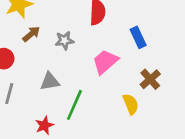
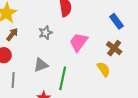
brown arrow: (31, 34) -> (12, 34), moved
blue rectangle: (138, 37) -> (117, 21), moved

